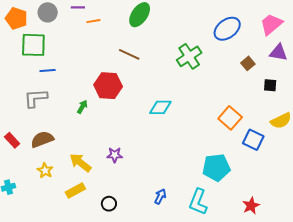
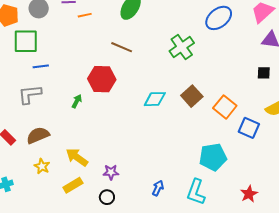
brown square: (248, 63) -> (192, 96), moved, size x1.5
purple star: (115, 155) -> (111, 172), moved

